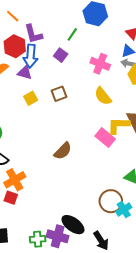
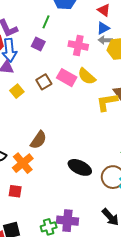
pink rectangle: (105, 138) -> (67, 78), moved
brown semicircle: (63, 151) -> (38, 140), moved
orange cross: (15, 180) -> (23, 163), moved
black ellipse: (73, 225) -> (80, 167), moved

